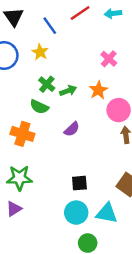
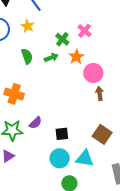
green cross: (47, 84) -> (62, 39), moved
green semicircle: (39, 107) -> (27, 56), moved, turned -133
purple semicircle: (72, 129) -> (35, 123), moved

